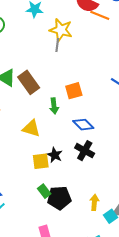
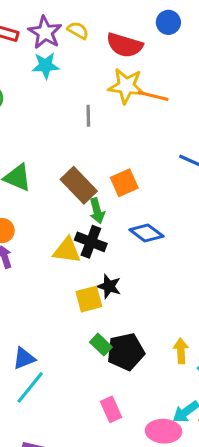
orange line: (100, 15) -> (153, 96), moved
yellow star: (61, 30) -> (126, 86), moved
brown rectangle: (29, 82) -> (79, 185), moved
black cross: (85, 151) -> (91, 242), moved

